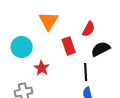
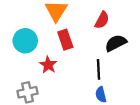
red rectangle: (69, 46) -> (65, 40), moved

